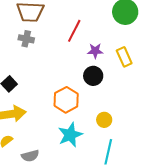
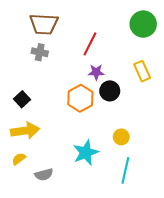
purple star: (95, 51) -> (96, 72), moved
orange hexagon: (66, 100) -> (80, 98), moved

